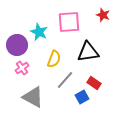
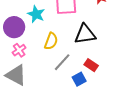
gray triangle: (33, 97) -> (16, 75), moved

